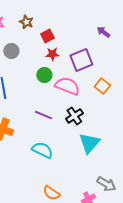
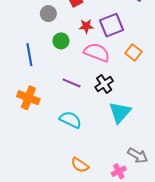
gray circle: (11, 51) -> (48, 14), moved
red star: (52, 54) -> (86, 26), moved
green circle: (44, 75) -> (61, 41), moved

